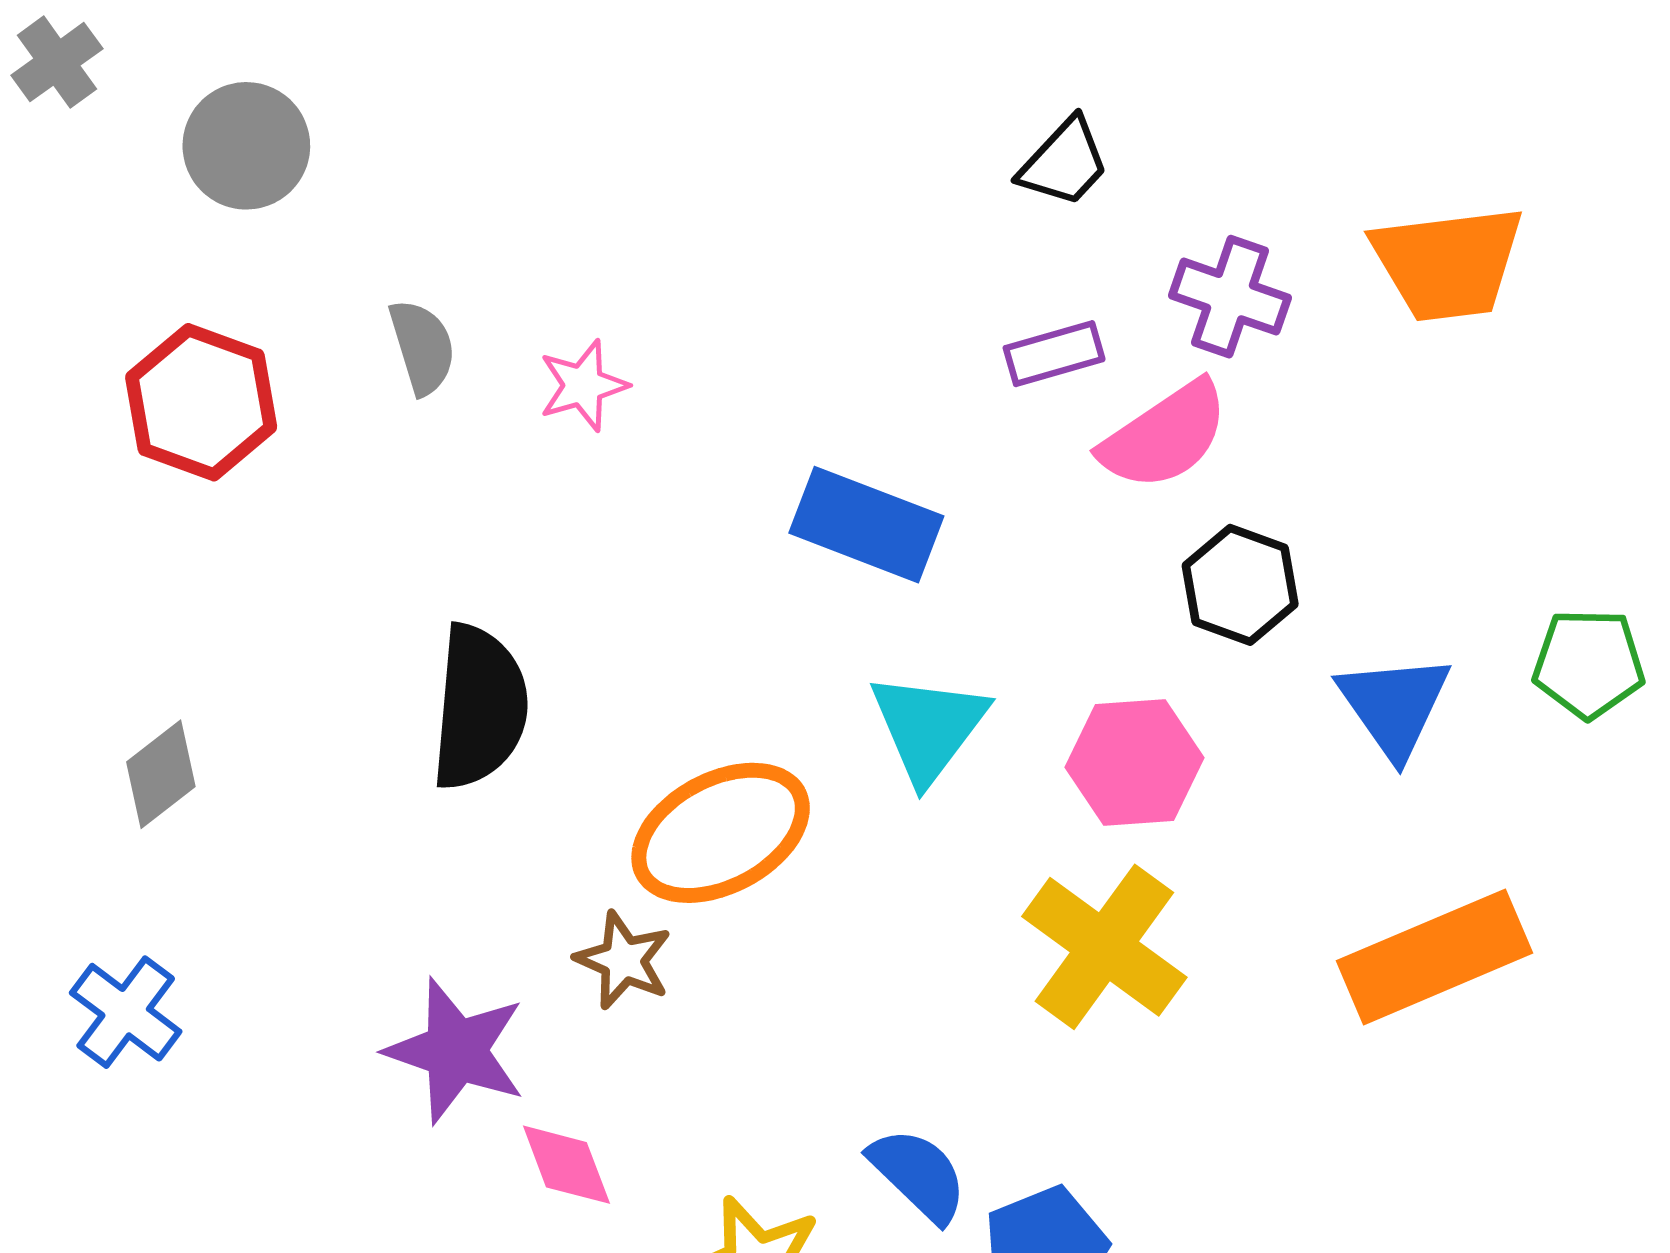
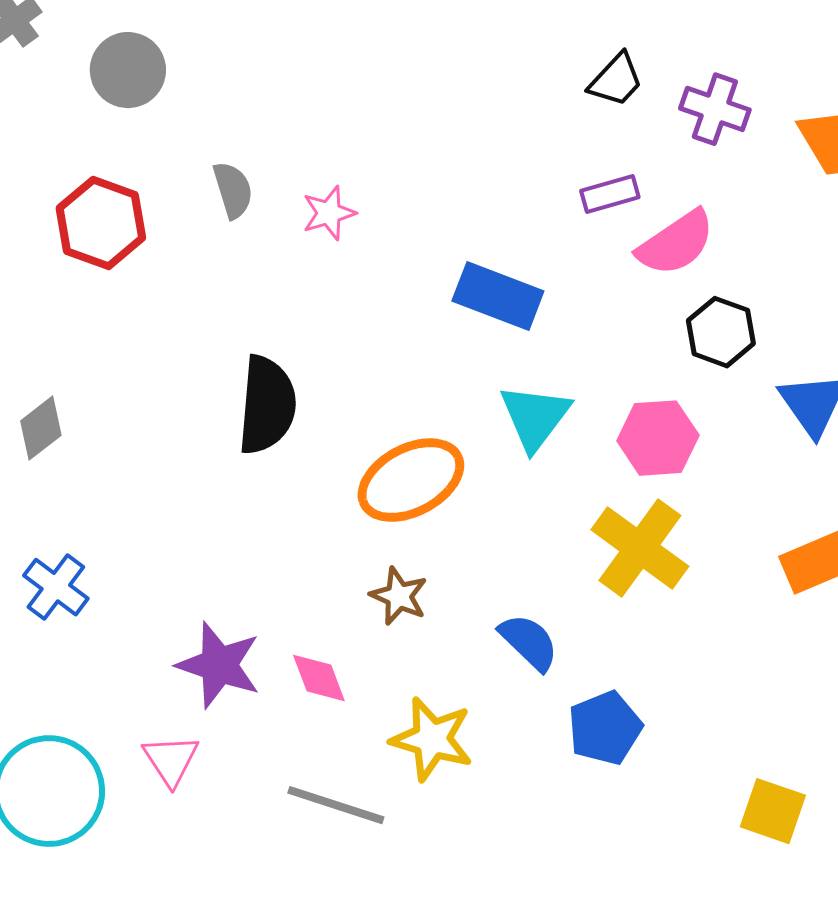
purple cross: (1230, 297) -> (715, 109), moved
gray diamond: (161, 774) -> (41, 428), moved
brown star: (623, 960) -> (399, 596), moved
purple star: (456, 1051) -> (219, 665), moved
blue semicircle: (918, 1175) -> (529, 642), moved

